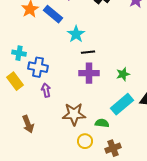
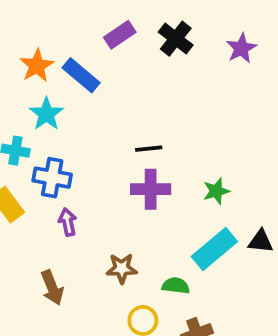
cyan star: (76, 34) -> (46, 114), moved
brown star: (74, 114) -> (122, 268), size x0.7
brown arrow: (28, 124) -> (52, 288), moved

